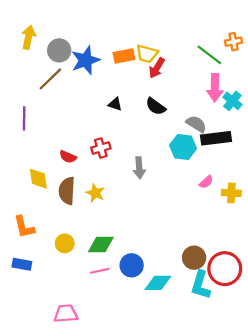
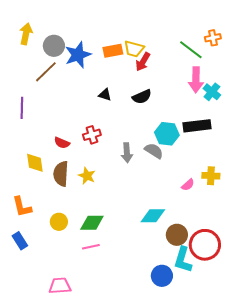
black semicircle: (156, 106) -> (142, 97), turned -60
gray semicircle: (196, 124) -> (154, 151), moved
pink semicircle: (206, 182) -> (188, 185), moved
blue rectangle: (22, 264) -> (20, 241), turned 48
blue circle: (132, 265) -> (162, 276), moved
cyan diamond: (158, 283) -> (153, 216), moved

